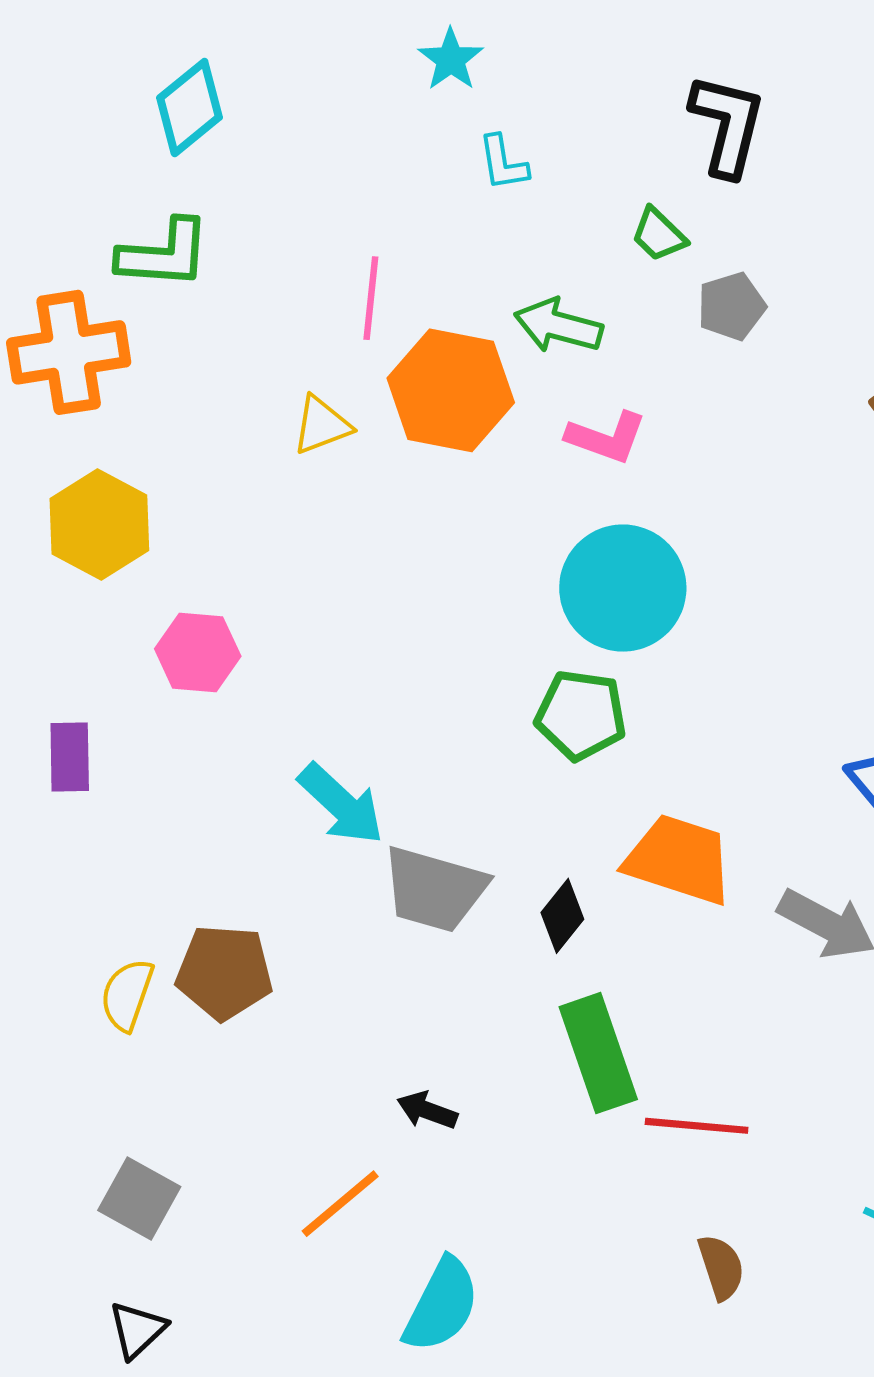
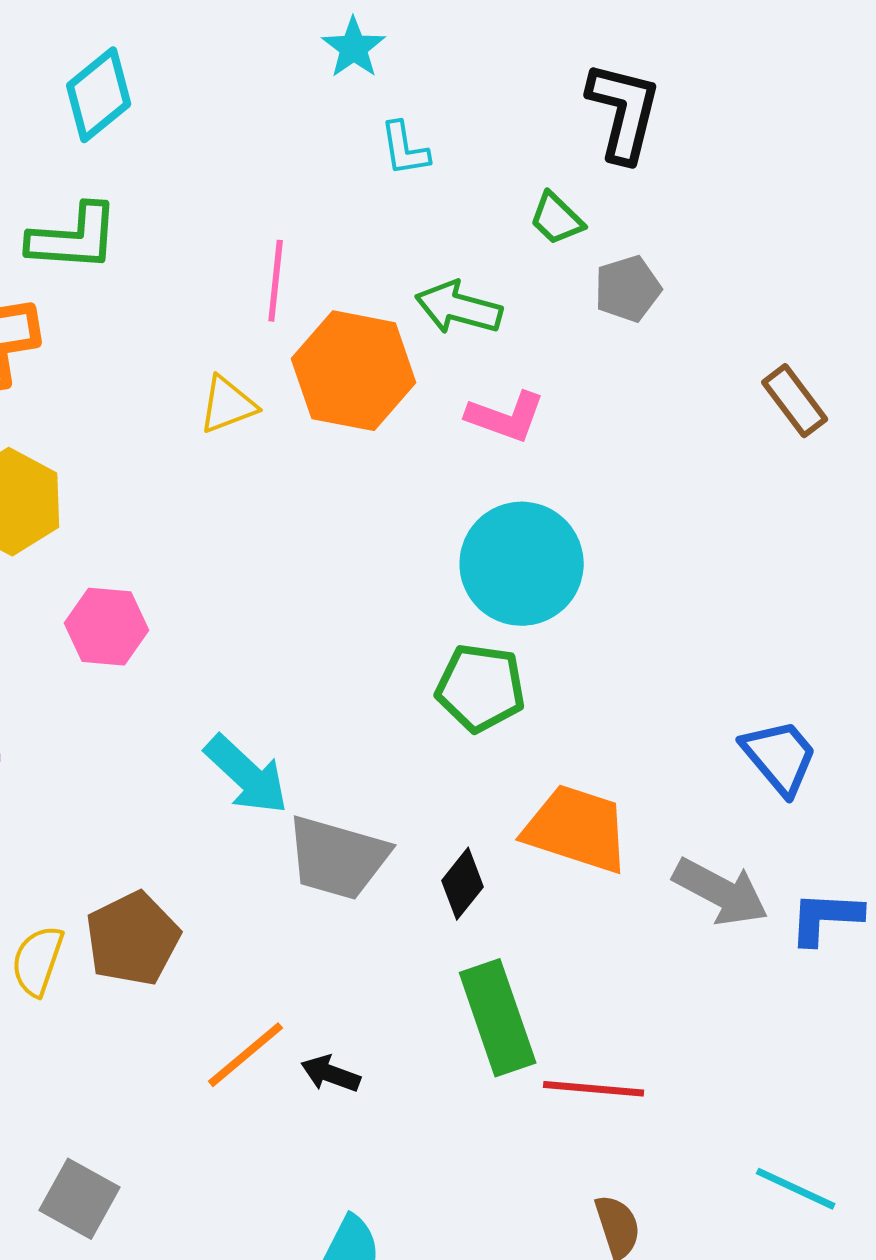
brown pentagon: (224, 972) -> (133, 939), turned -30
gray square: (139, 1199) -> (80, 1199), moved
orange line: (340, 1204) -> (246, 1055), moved

